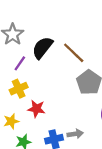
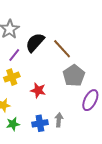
red star: (36, 109) -> (38, 90), moved
gray arrow: (75, 134) -> (59, 120), turned -80

